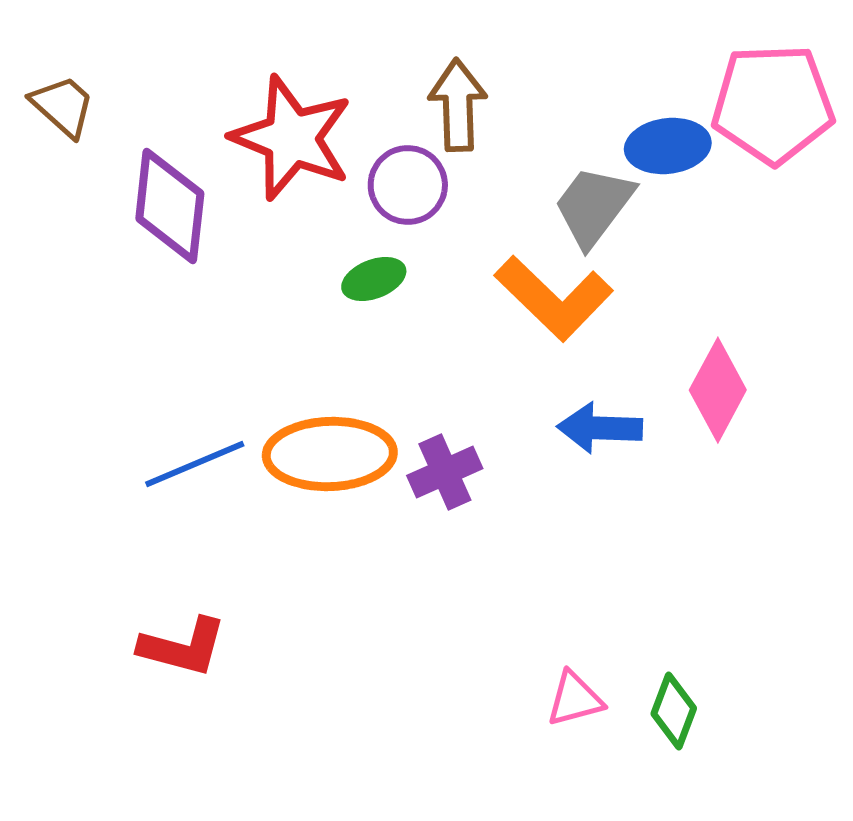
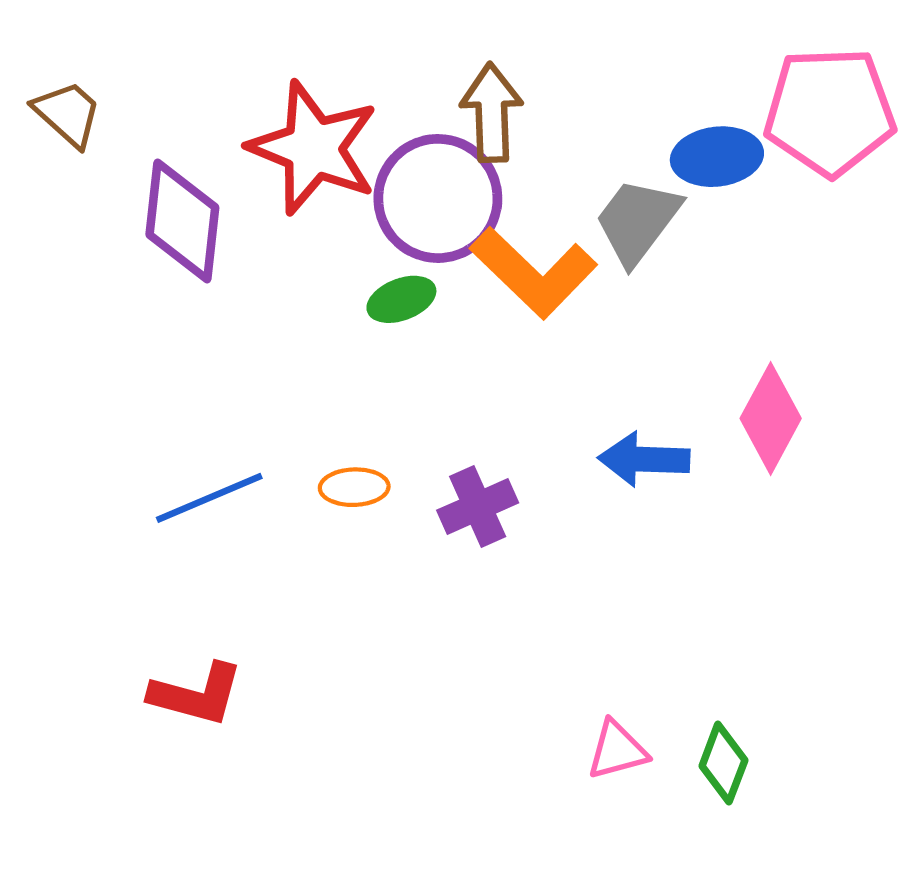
purple circle: (408, 185) -> (438, 198), size x1.5
orange L-shape: (554, 298) -> (533, 273), moved
orange ellipse: (330, 454) -> (354, 487), size x0.5

